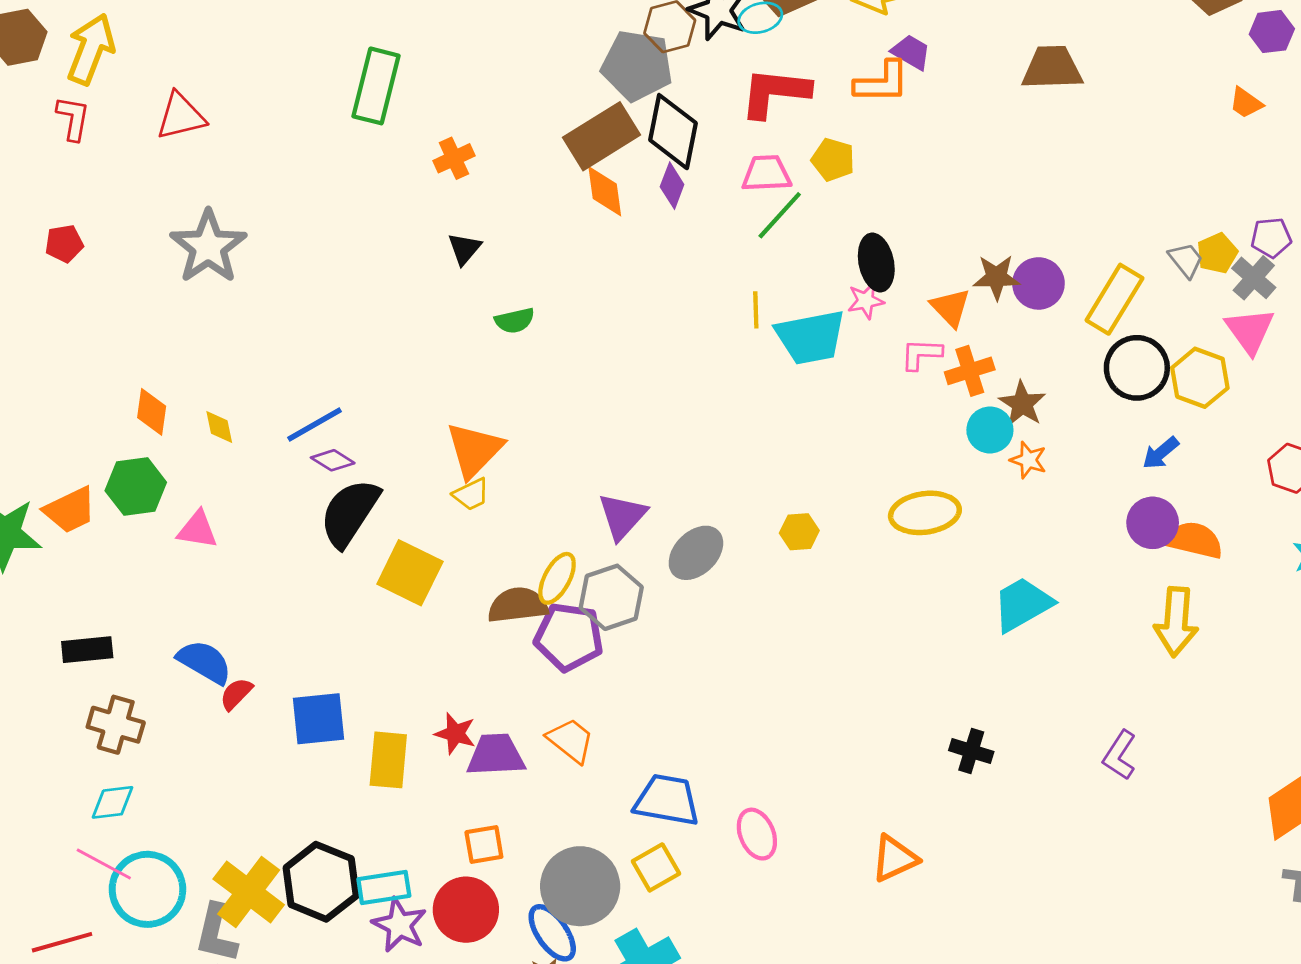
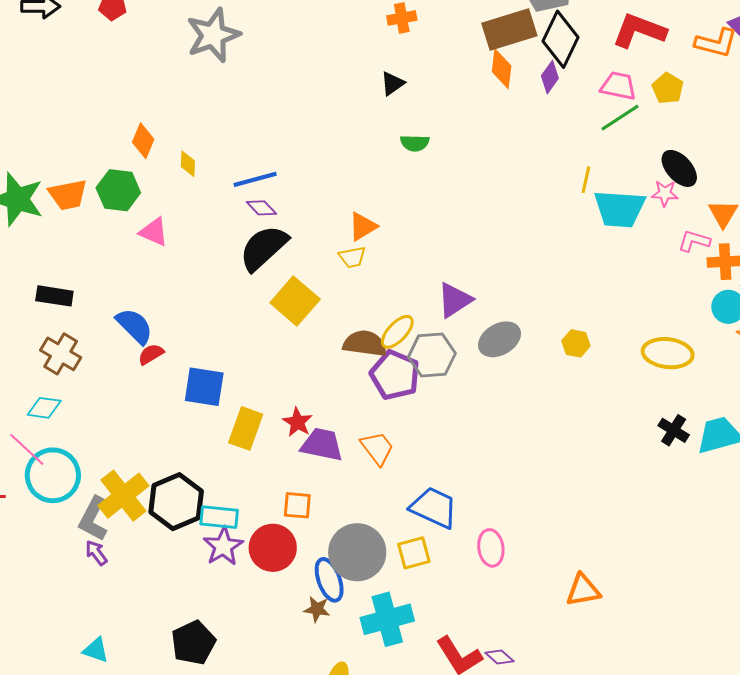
black ellipse: (876, 263) -> (679, 168), turned -45
orange triangle: (474, 450) -> (363, 226), size x0.7
black cross: (971, 751) -> (674, 430), moved

